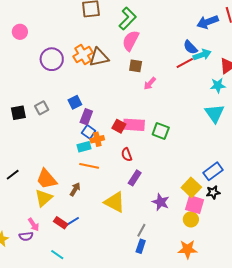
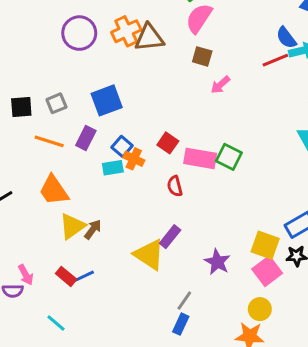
blue square: (75, 102) -> (107, 100), size x1.5
purple rectangle: (86, 117) -> (86, 138), moved
pink rectangle: (134, 125) -> (200, 158), moved
orange cross: (97, 139) -> (134, 159), turned 32
orange line: (89, 166) -> (49, 141), moved
purple rectangle: (135, 178) -> (170, 237), moved
orange trapezoid: (47, 179) -> (54, 190), moved
yellow square: (191, 187) -> (265, 245), turned -30
yellow triangle: (44, 198) -> (72, 226), moved
pink square: (195, 205) -> (267, 271), turned 30
yellow circle: (191, 219) -> (260, 309), moved

